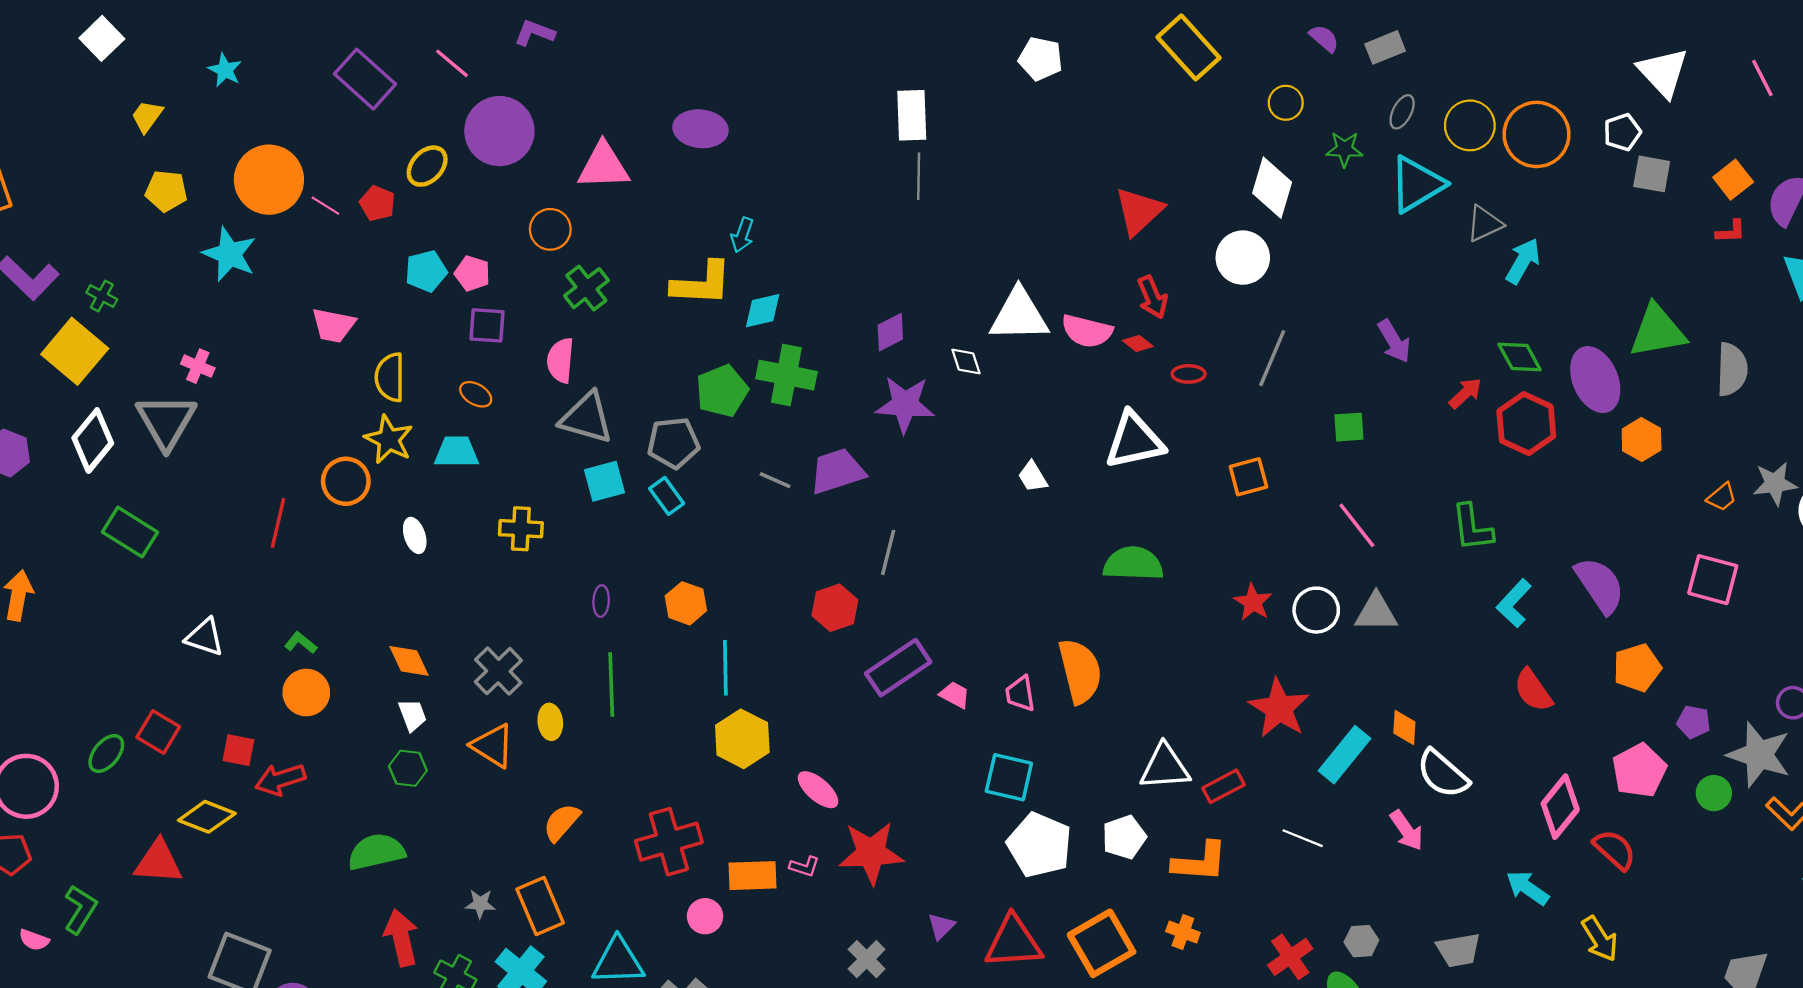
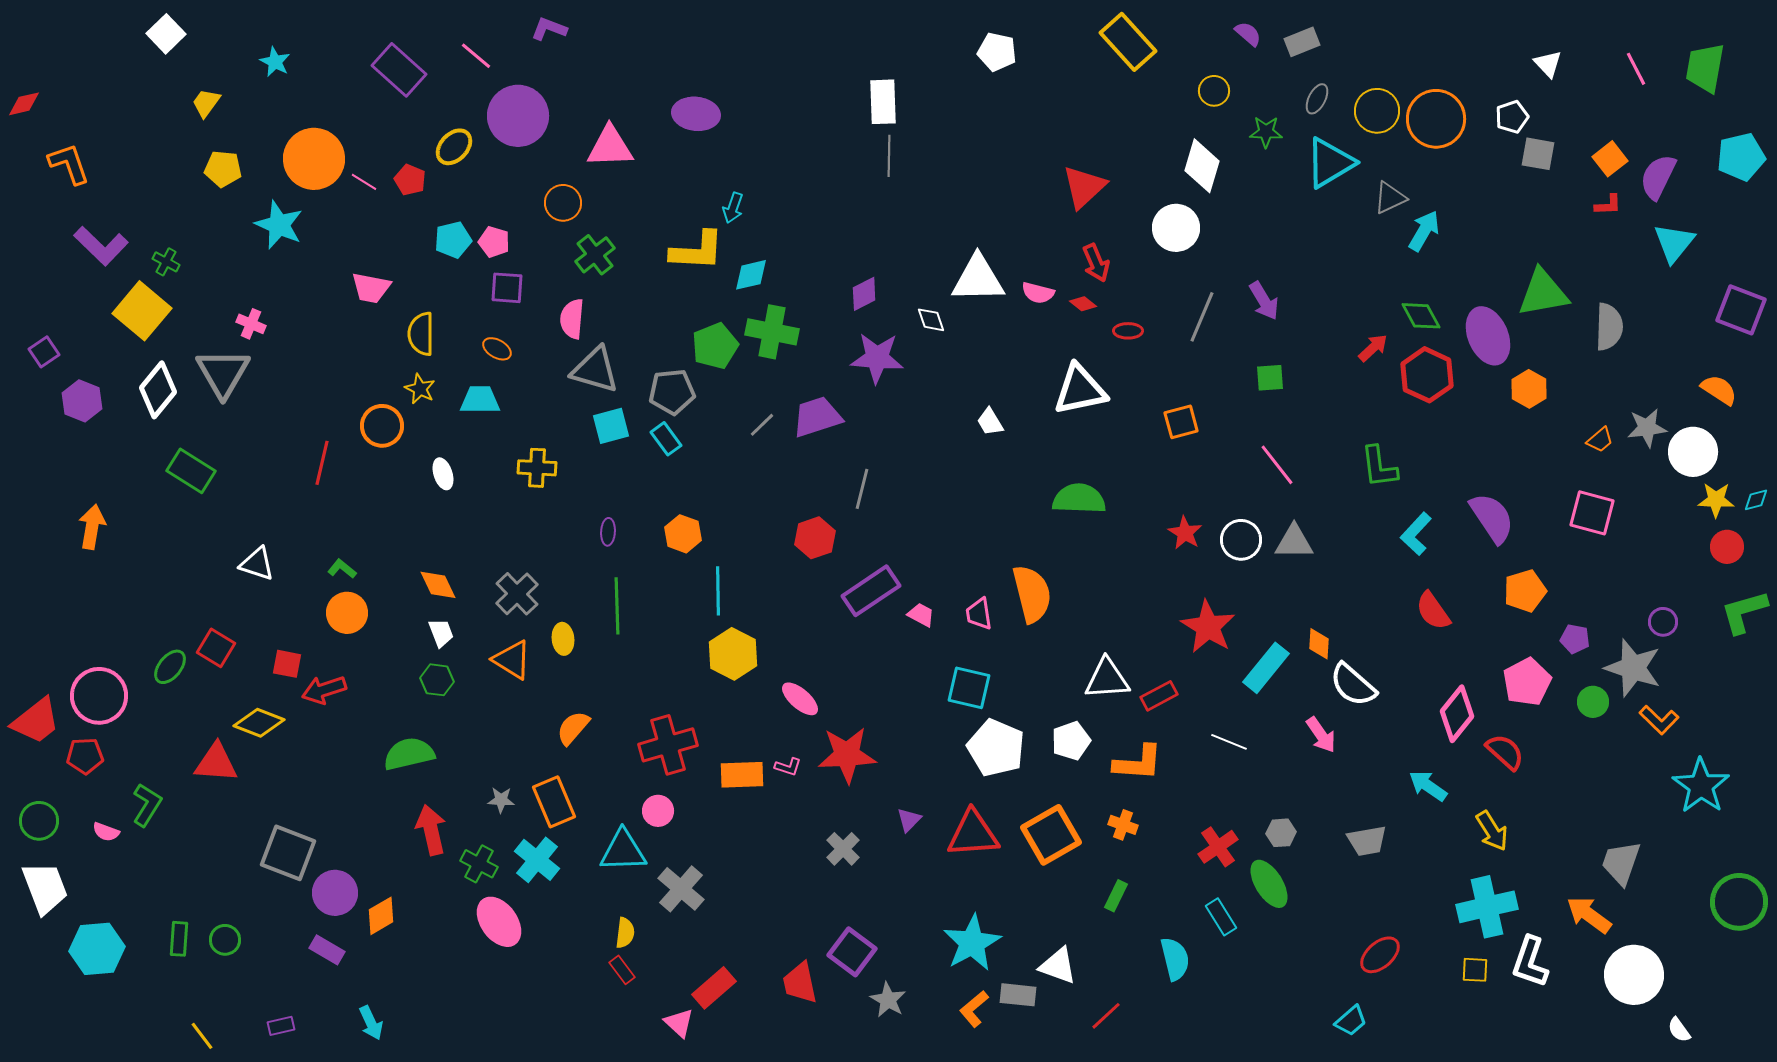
white triangle: (1663, 72) -> (1548, 64), size x0.6
pink semicircle: (1087, 331) -> (1038, 293), size x0.7
purple arrow: (1394, 341) -> (1264, 301), moved
yellow star: (389, 439) -> (420, 389), size x0.7
gray line: (775, 480) -> (762, 425), turned -68
pink circle: (705, 916) -> (658, 811), moved

